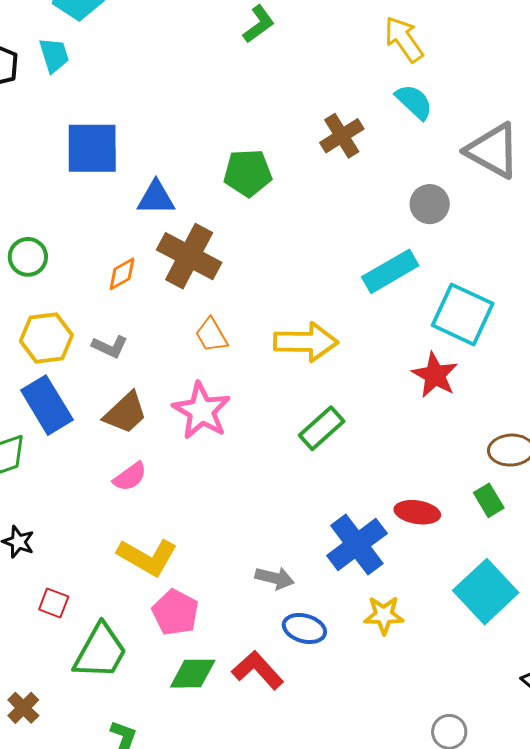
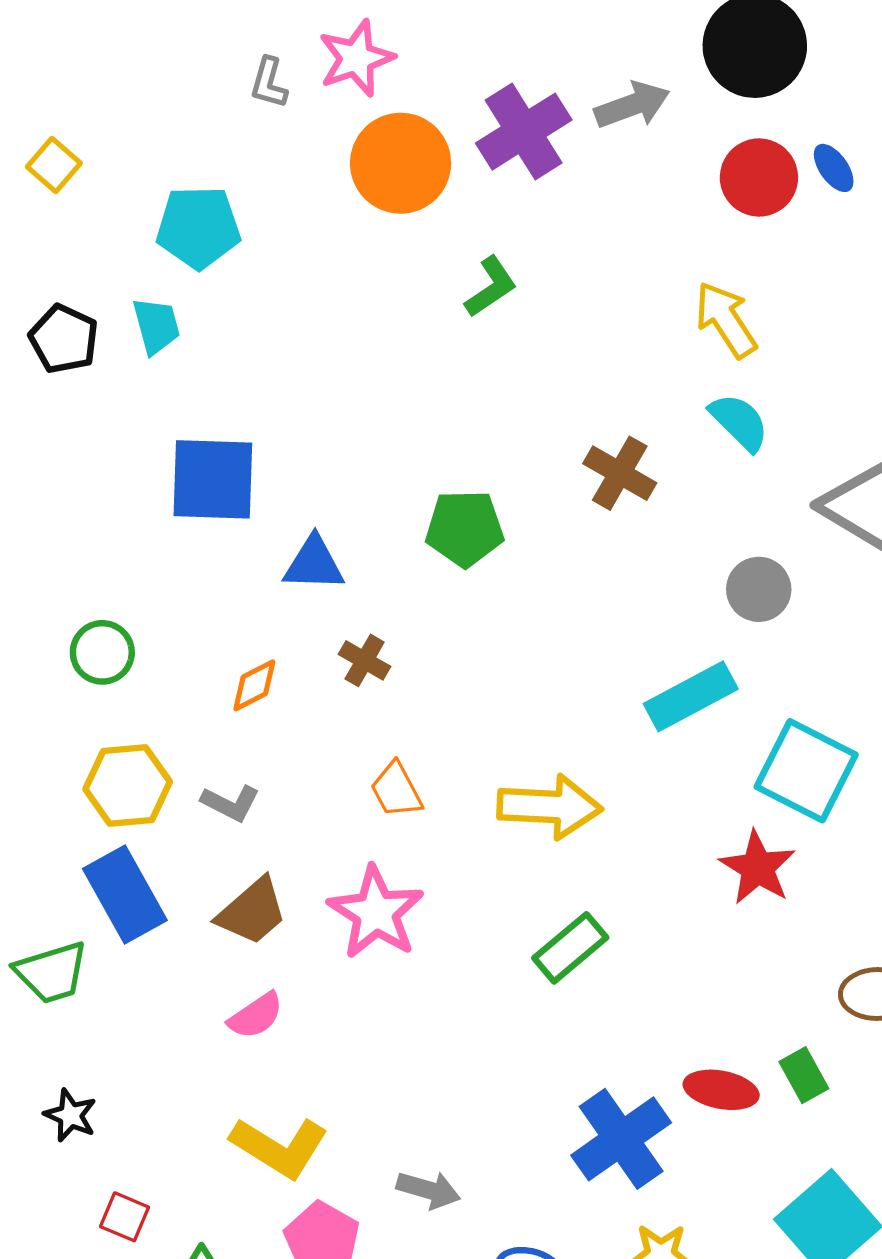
brown cross: (342, 136) -> (620, 473), turned -30
brown cross: (189, 256) -> (365, 660), size x0.5
green rectangle: (489, 500) -> (804, 1075), moved
gray arrow: (275, 578) -> (428, 1190), moved

